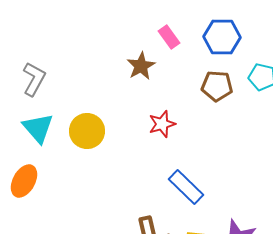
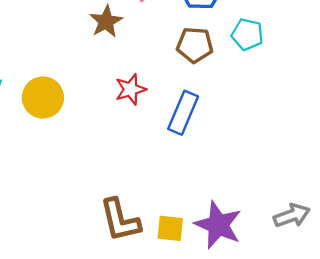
blue rectangle: (186, 187) -> (183, 113), moved, turned 69

